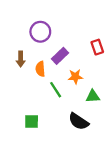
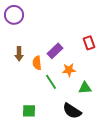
purple circle: (40, 32) -> (14, 15), moved

